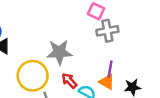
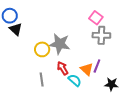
yellow circle: (33, 76) -> (42, 49), moved, size x0.6
orange triangle: (107, 82) -> (87, 69), moved

